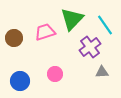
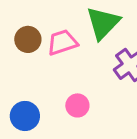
brown circle: (14, 38) -> (28, 39), moved

